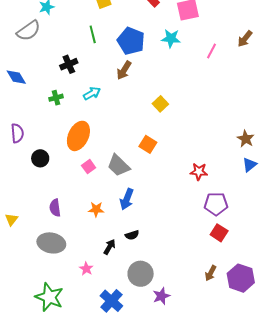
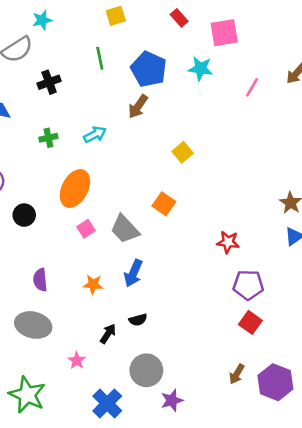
black cross: (69, 64) -> (49, 82), moved

